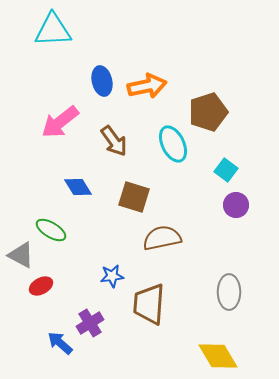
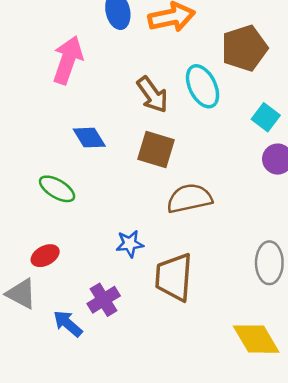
pink arrow: (60, 122) -> (68, 60), turned 147
brown arrow: (114, 141) -> (152, 95), moved
gray triangle: (21, 255) -> (21, 294), moved

